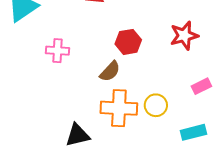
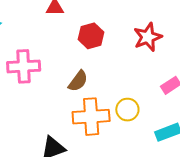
red hexagon: (128, 42) -> (91, 36), moved
pink cross: (57, 51) -> (24, 66), size x1.4

